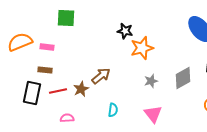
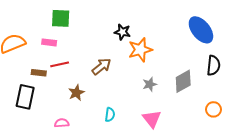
pink rectangle: (47, 47) -> (49, 42), moved
brown arrow: (101, 76) -> (102, 67), moved
red line: (58, 91) -> (60, 64), moved

